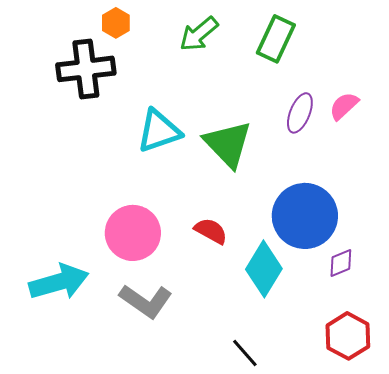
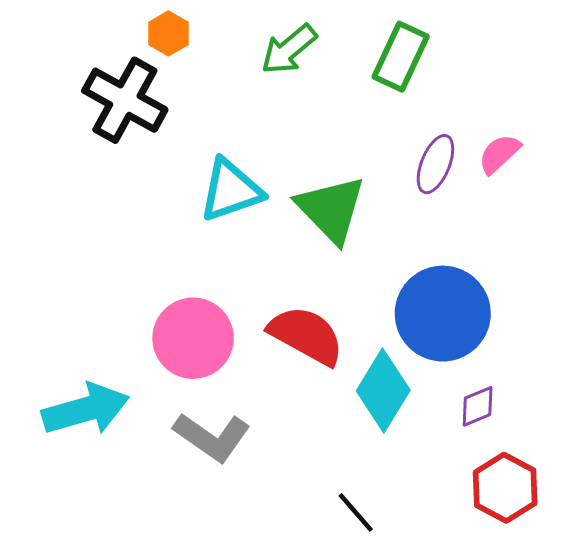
black cross: (86, 69) -> (125, 100), turned 36
red semicircle: (211, 231) -> (306, 335), size x1.6
purple diamond: (341, 263) -> (478, 406), moved

